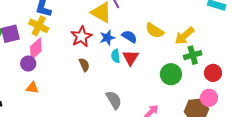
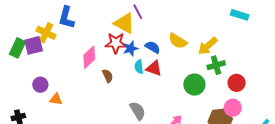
yellow cross: (39, 26) -> (46, 33), moved
red star: (81, 37) -> (116, 43), moved, turned 30
pink diamond: (36, 49) -> (89, 57), moved
red triangle: (131, 58) -> (154, 68), turned -42
purple circle: (28, 64) -> (40, 85), moved

